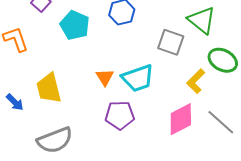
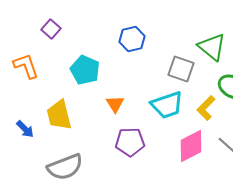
cyan pentagon: (75, 25) -> (85, 70), moved
cyan trapezoid: (138, 78) -> (167, 105), moved

